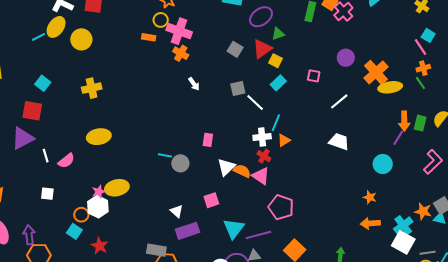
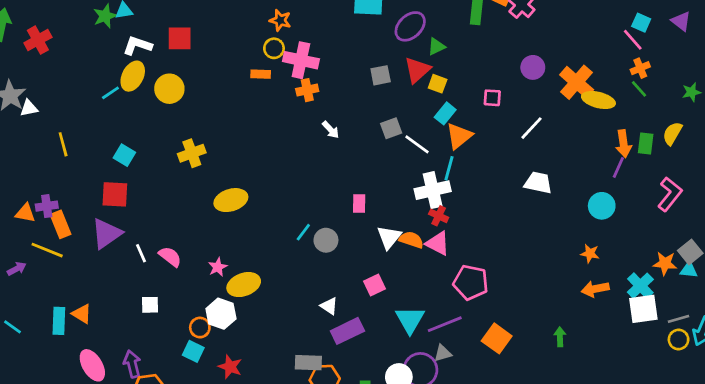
gray square: (235, 49) -> (381, 75), turned -35
orange cross: (181, 53) -> (307, 90), turned -35
yellow ellipse: (390, 87) -> (598, 100), turned 30
yellow ellipse: (99, 137) -> (231, 200), moved
white cross: (262, 137) -> (433, 190), size x1.4
orange triangle: (284, 140) -> (459, 136), moved, size x1.5
cyan line: (165, 155) -> (303, 232), turned -56
pink semicircle: (66, 161) -> (170, 257), turned -96
pink star: (99, 192) -> (218, 267), moved
white square: (403, 242) -> (643, 309), turned -30

